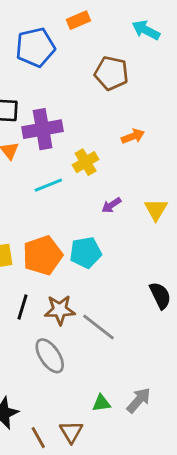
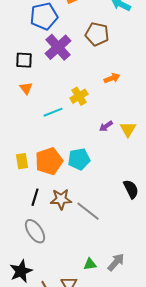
purple cross: (43, 129) -> (58, 47), moved, turned -32
purple arrow: (111, 205) -> (106, 126), moved
gray ellipse: (50, 356) -> (35, 231), moved

